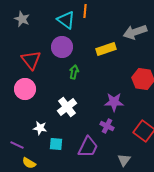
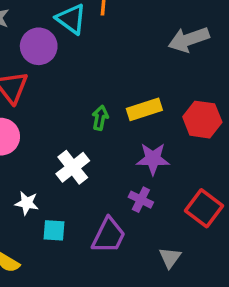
purple circle: (62, 47) -> (39, 46), moved
yellow rectangle: (106, 49) -> (144, 109), moved
green arrow: (74, 72) -> (100, 118), moved

